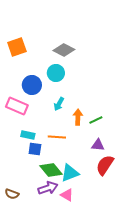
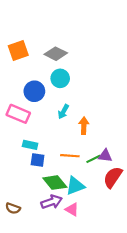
gray diamond: (64, 50) -> (56, 54), moved
green line: (96, 120) -> (93, 159), moved
orange line: (57, 137) -> (70, 156), moved

